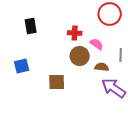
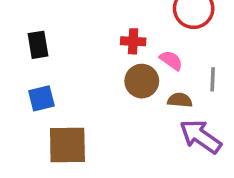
black rectangle: (31, 26) -> (38, 45), moved
brown square: (57, 82) -> (67, 145), moved, size x1.4

